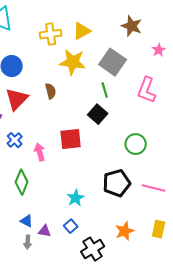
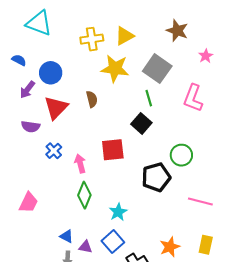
green diamond: (22, 182) -> (84, 195), moved
black pentagon: (117, 183) -> (156, 177), moved
blue square: (71, 226) -> (113, 242), size x1.5

